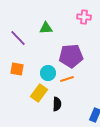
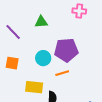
cyan circle: (48, 73) -> (43, 58), moved
yellow rectangle: (39, 93) -> (34, 87), turned 60

